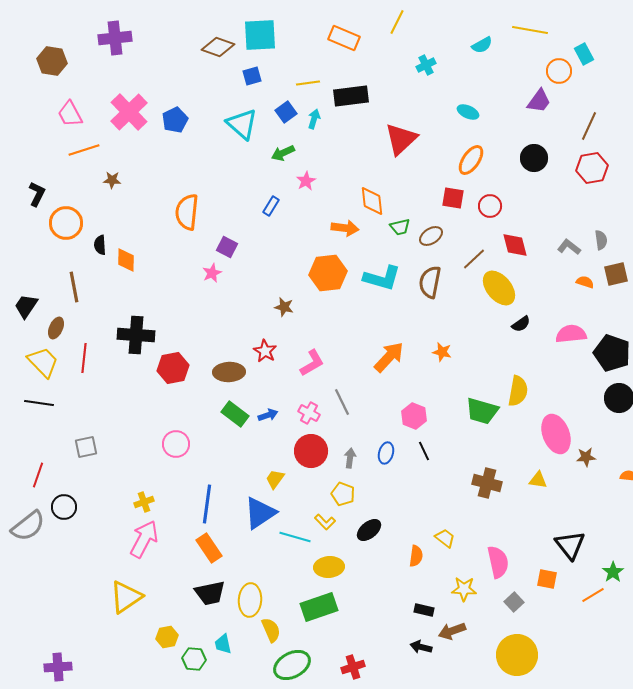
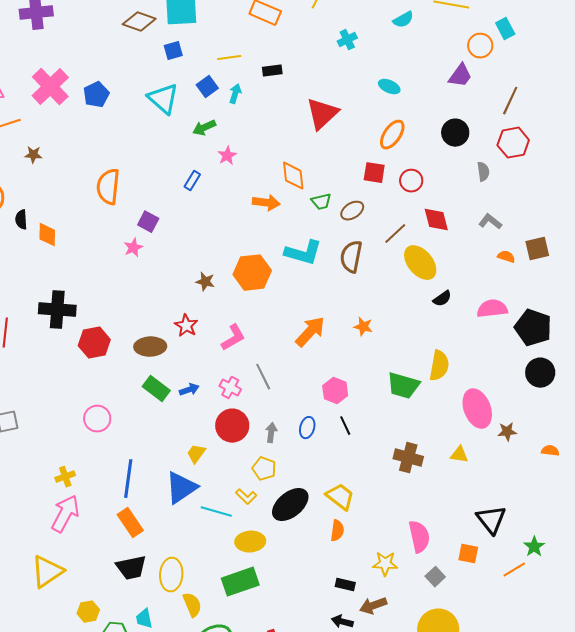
black rectangle: (351, 96) -> (272, 71), size x0.6
gray semicircle: (601, 240) -> (483, 172), moved
orange hexagon: (328, 273) -> (252, 273), moved
black ellipse: (369, 530) -> (290, 505), size x1.5
yellow trapezoid: (445, 538) -> (340, 497), moved, size x1.4

